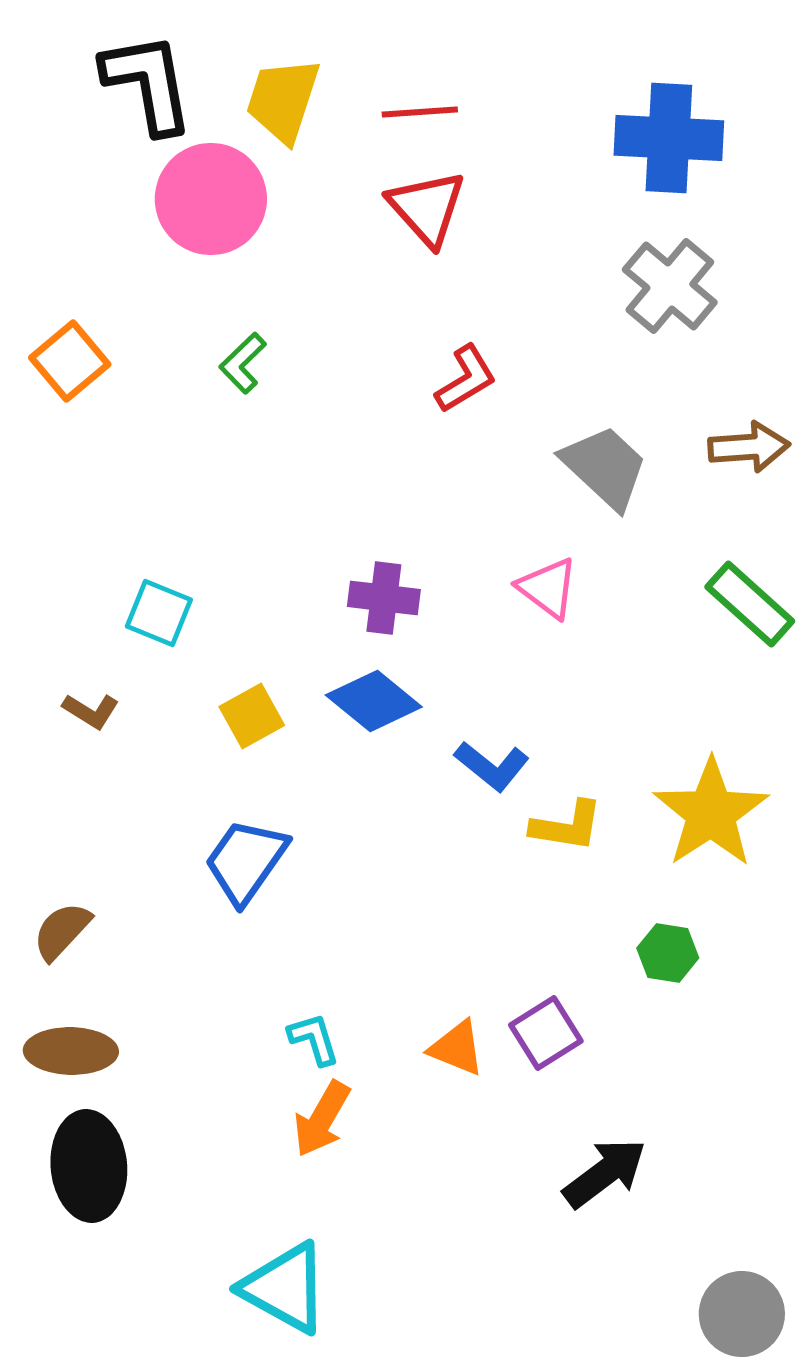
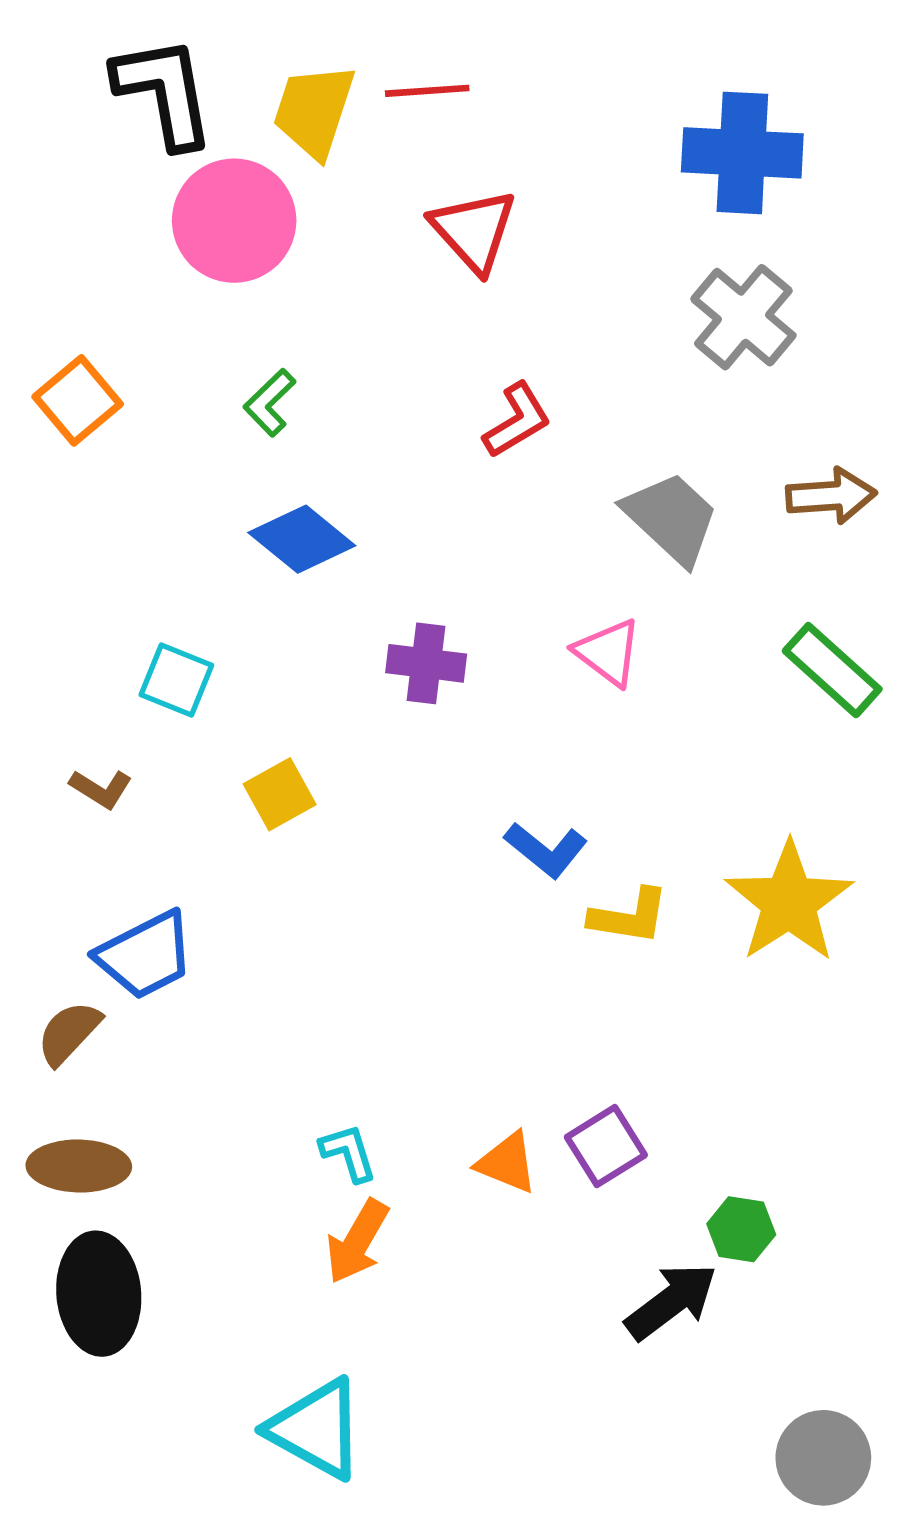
red line: (420, 112) -> (427, 91), moved
blue diamond: (374, 701) -> (302, 539), moved
blue trapezoid: (246, 861) -> (145, 955), moved, turned -152
green hexagon: (668, 953) -> (741, 1229), moved

